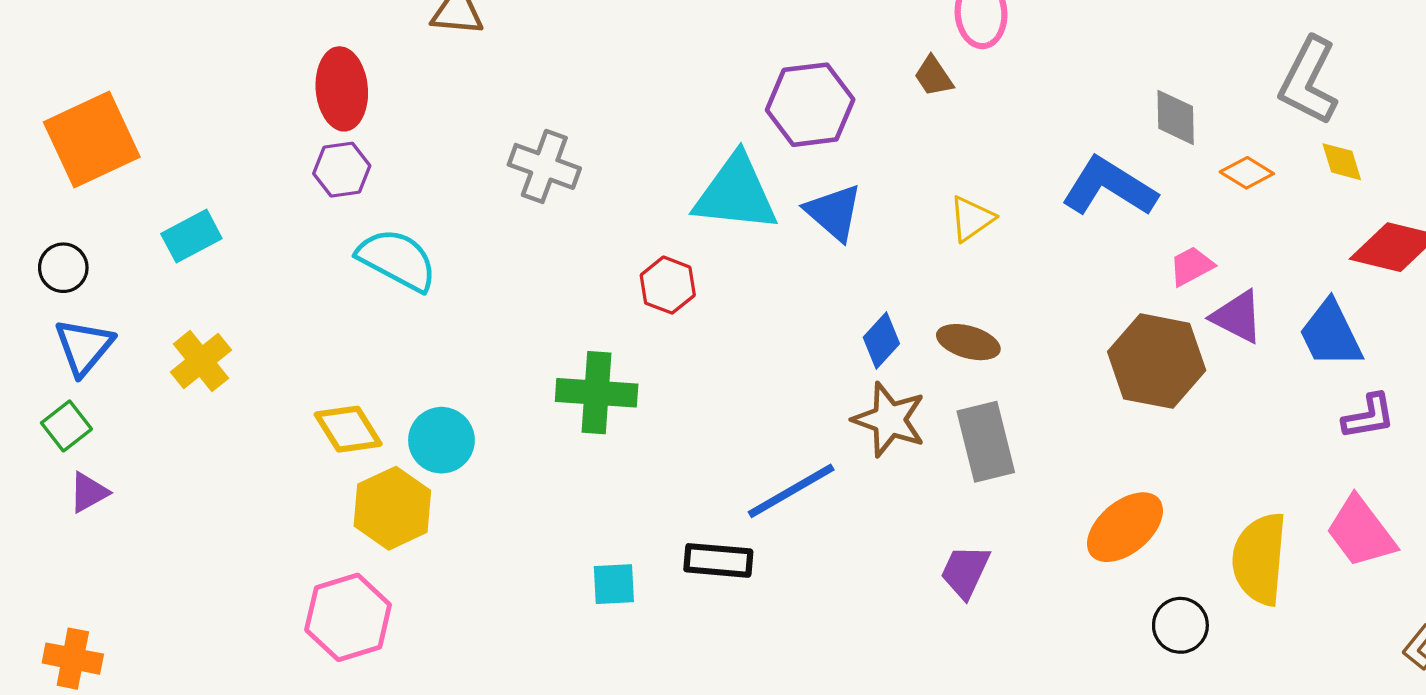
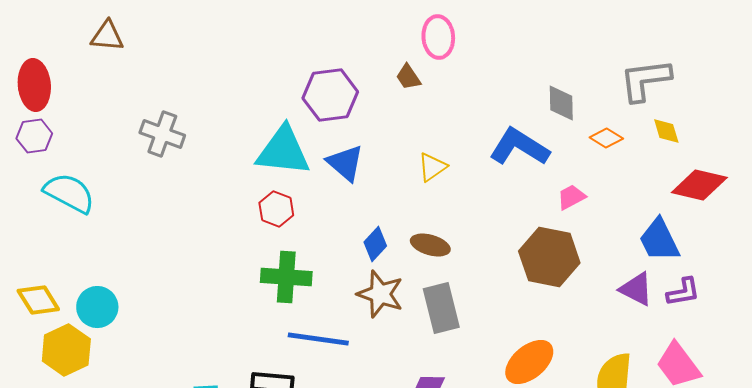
gray L-shape: (1309, 81) -> (645, 80), turned 56
red hexagon: (668, 285) -> (276, 209), moved
purple triangle: (1237, 317) -> (636, 289), moved
green cross: (597, 393) -> (286, 277), moved
blue line: (791, 491) -> (318, 339), turned 38

